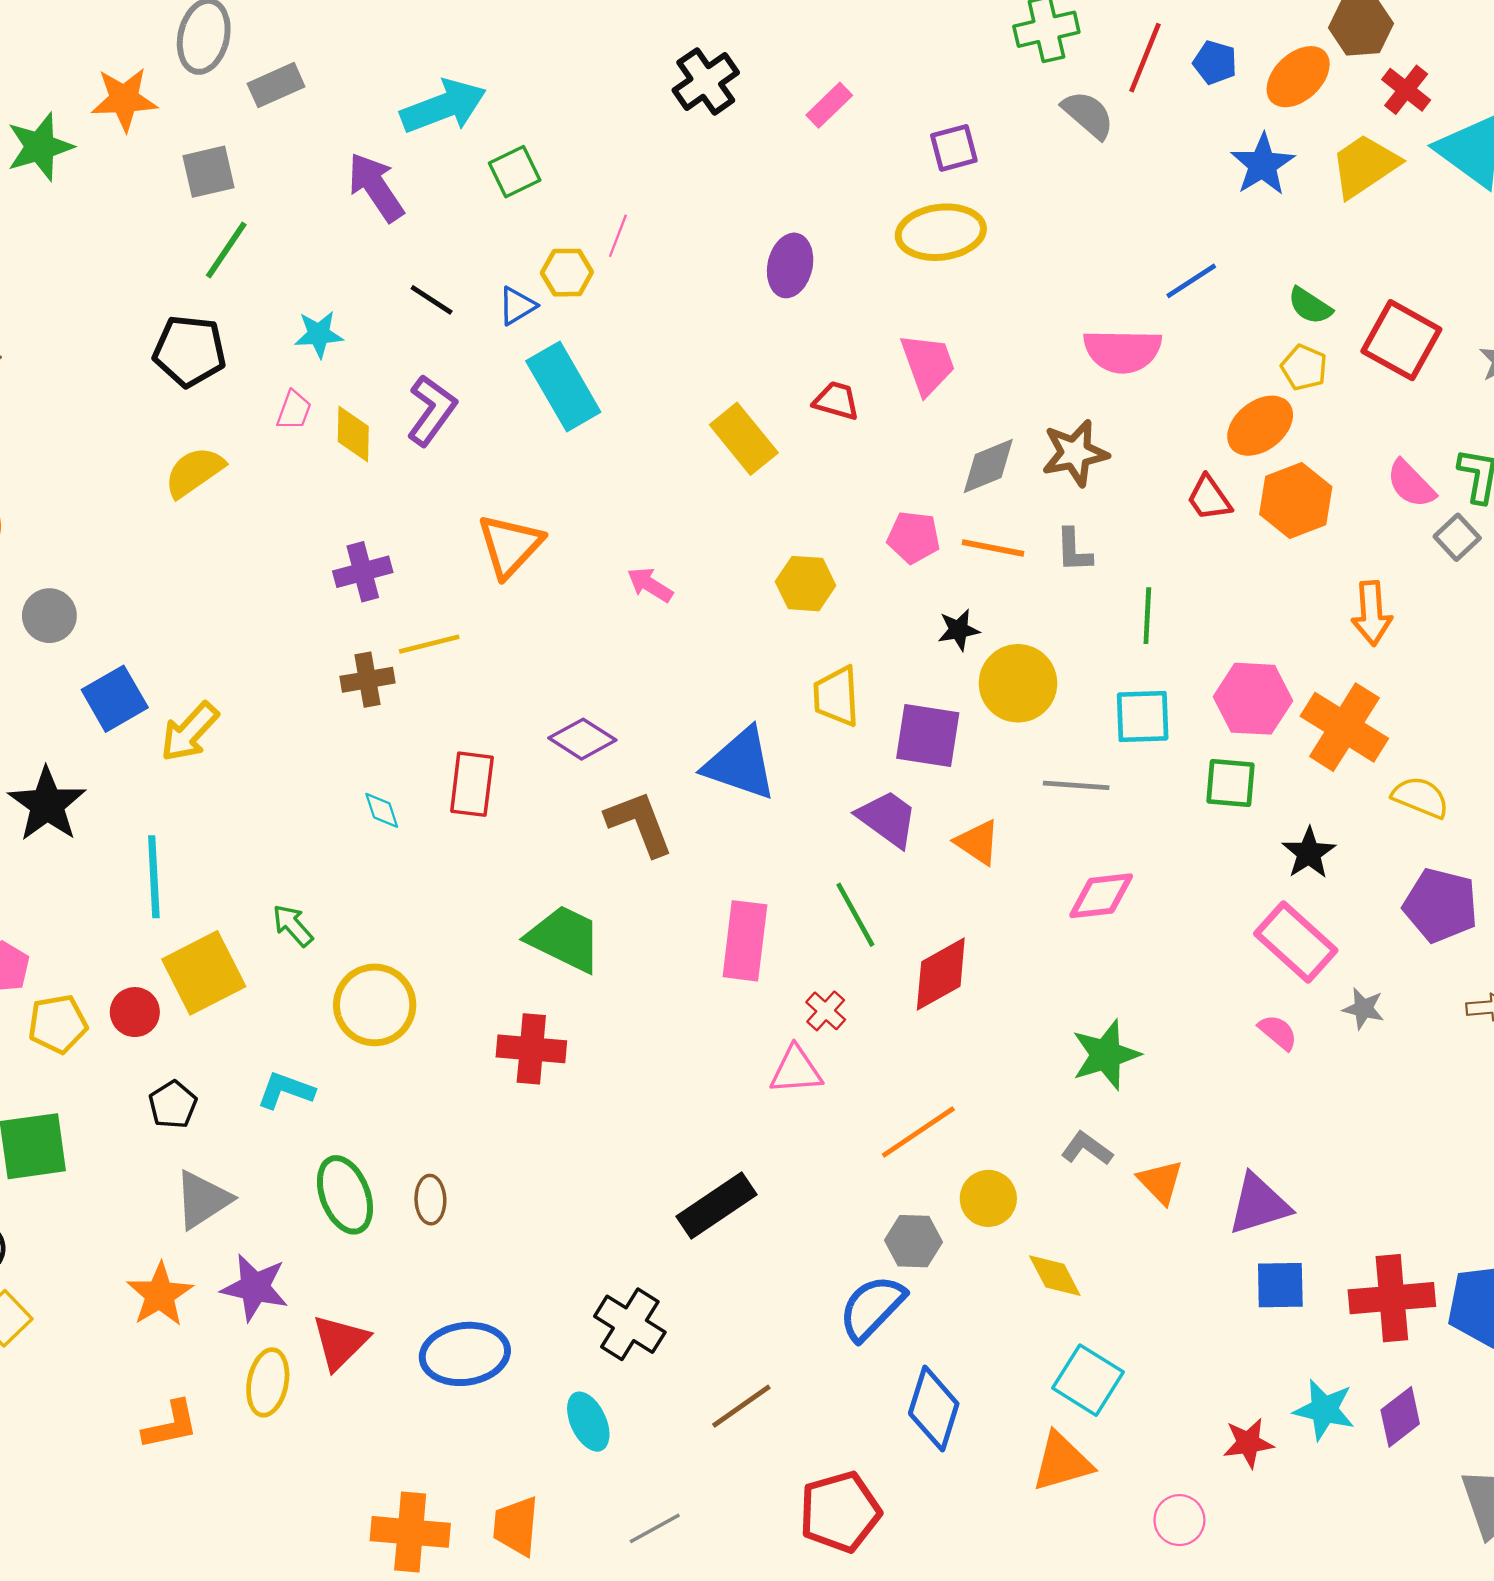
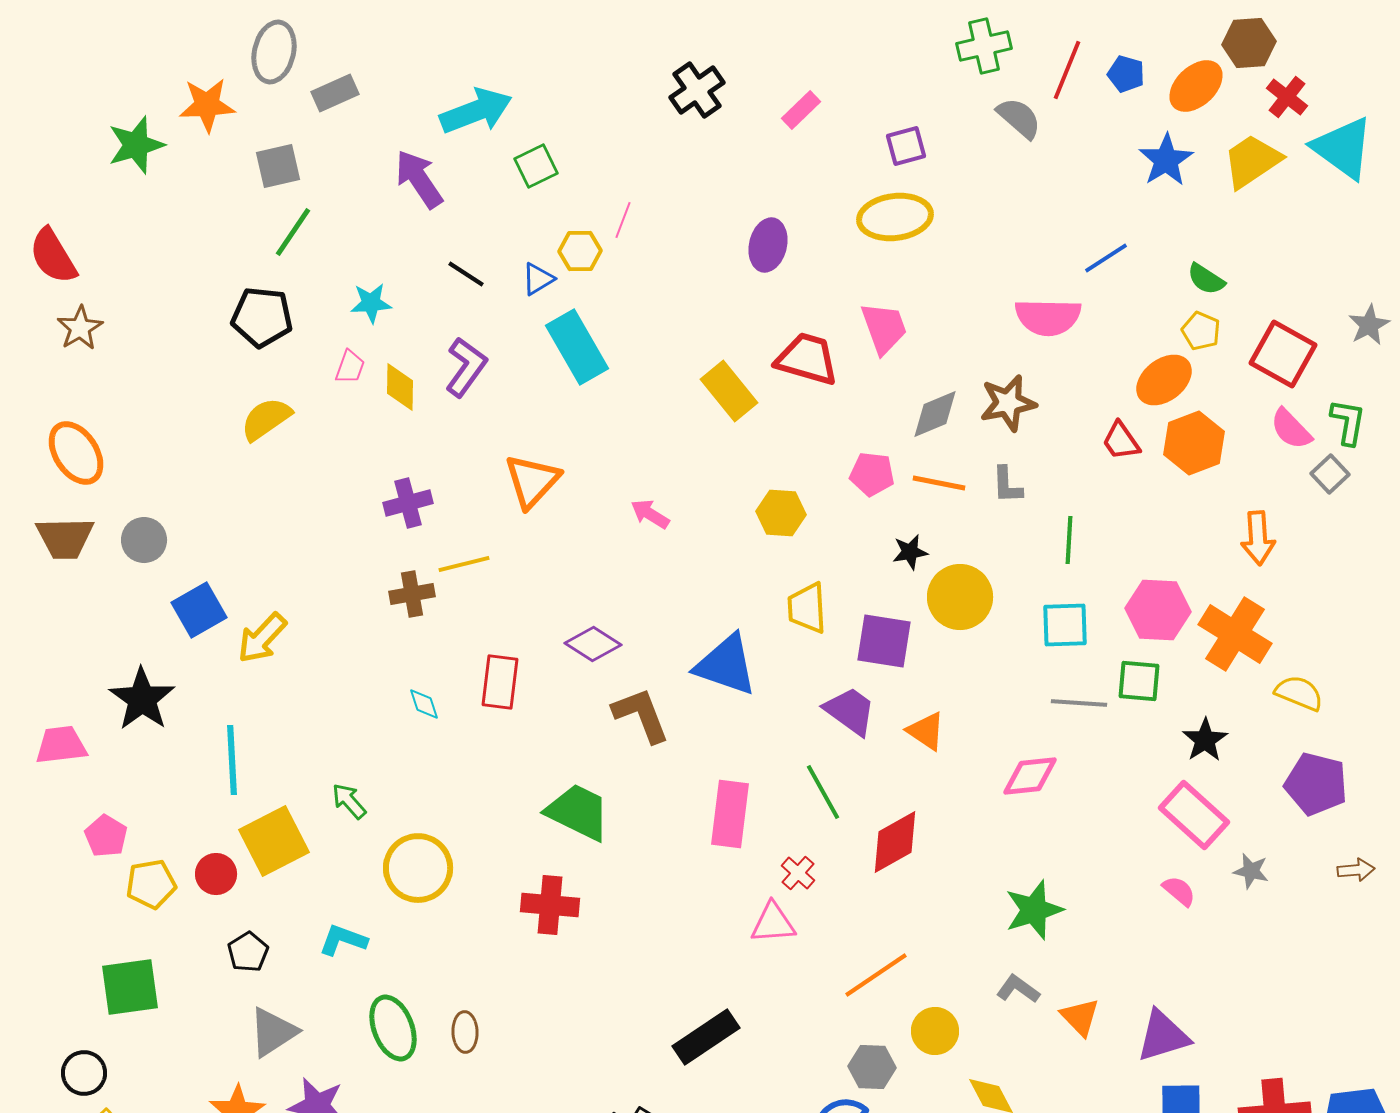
red square: (1401, 340) -> (1283, 354), moved
red trapezoid: (836, 401) -> (807, 359), size x1.6
gray line: (1076, 785) -> (1079, 703), moved

